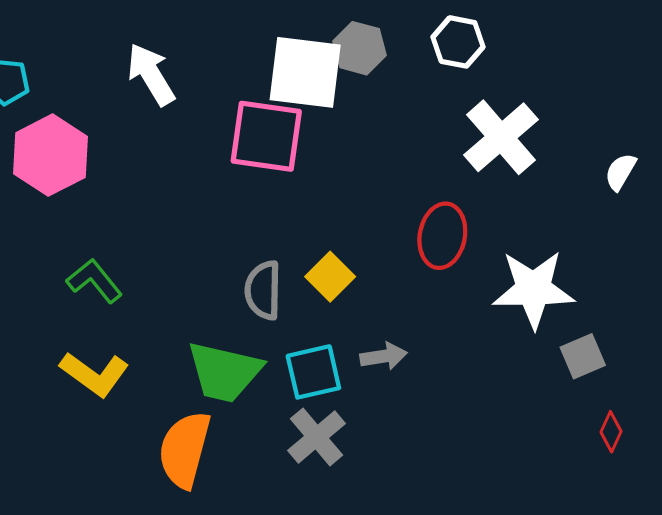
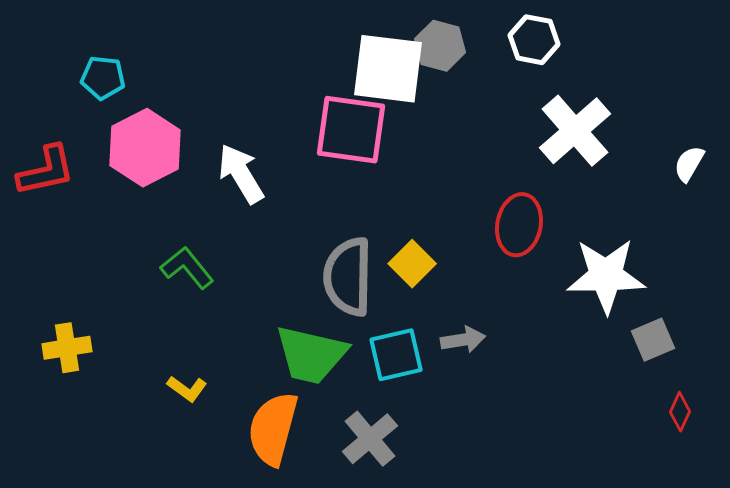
white arrow: (151, 74) -> (241, 174), moved
gray semicircle: (263, 290) -> (348, 277), size x1.4
yellow L-shape: (94, 374) -> (187, 389), moved, size x0.6
gray cross: (317, 437) -> (370, 439), moved

